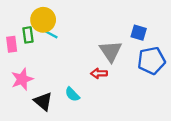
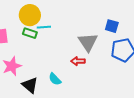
cyan line: (50, 34) -> (44, 27), moved, turned -32
green rectangle: (28, 35) -> (30, 33), moved, turned -64

